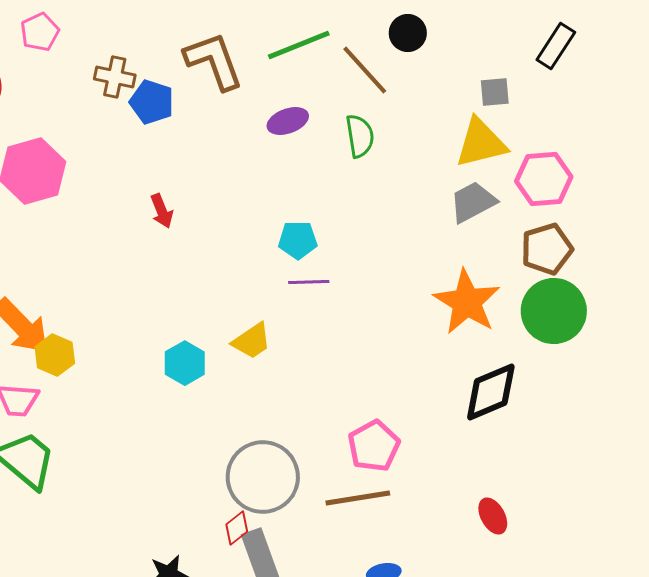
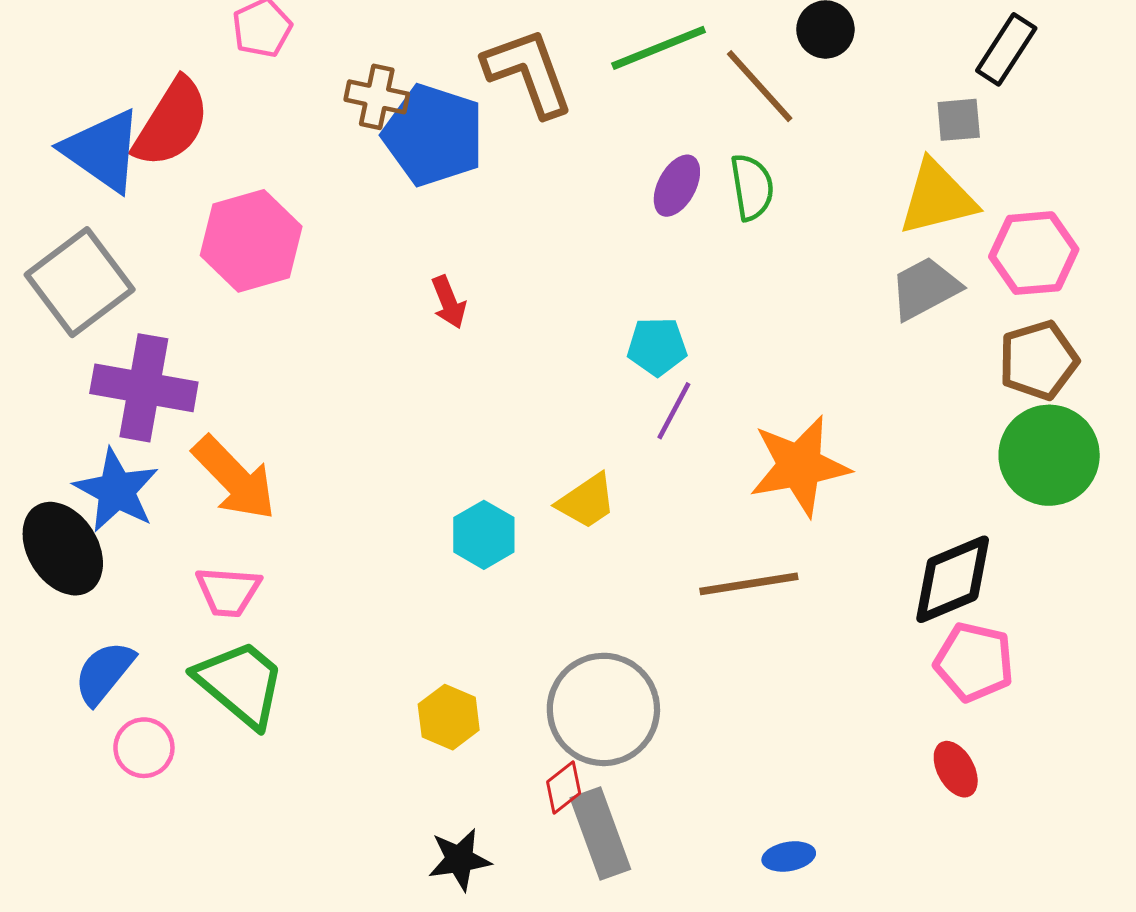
black rectangle: (556, 46) -> (1006, 49), moved
blue pentagon: (152, 102) -> (433, 135), size x1.5
purple ellipse: (288, 121) -> (677, 186), moved, turned -42
purple line: (309, 282) -> (674, 411), turned -60
orange star: (467, 302) -> (799, 466), moved, turned 30
yellow hexagon: (55, 355) -> (449, 717), moved
pink pentagon: (374, 446) -> (974, 662), moved, turned -30
brown line: (358, 498) -> (749, 584), moved

